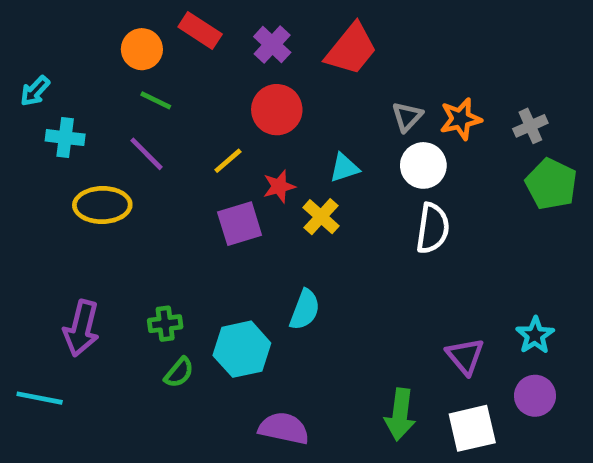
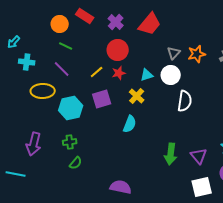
white circle: (423, 165) -> (171, 75), moved
red star: (279, 186) -> (119, 73), moved
cyan semicircle: (305, 310) -> (130, 124), moved
cyan hexagon: (242, 349) -> (71, 108), moved
green arrow: (400, 414) -> (171, 154), moved

